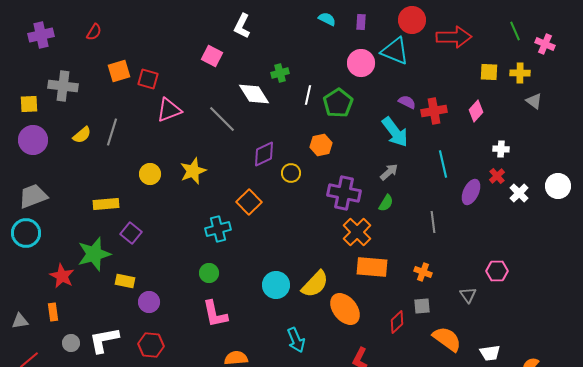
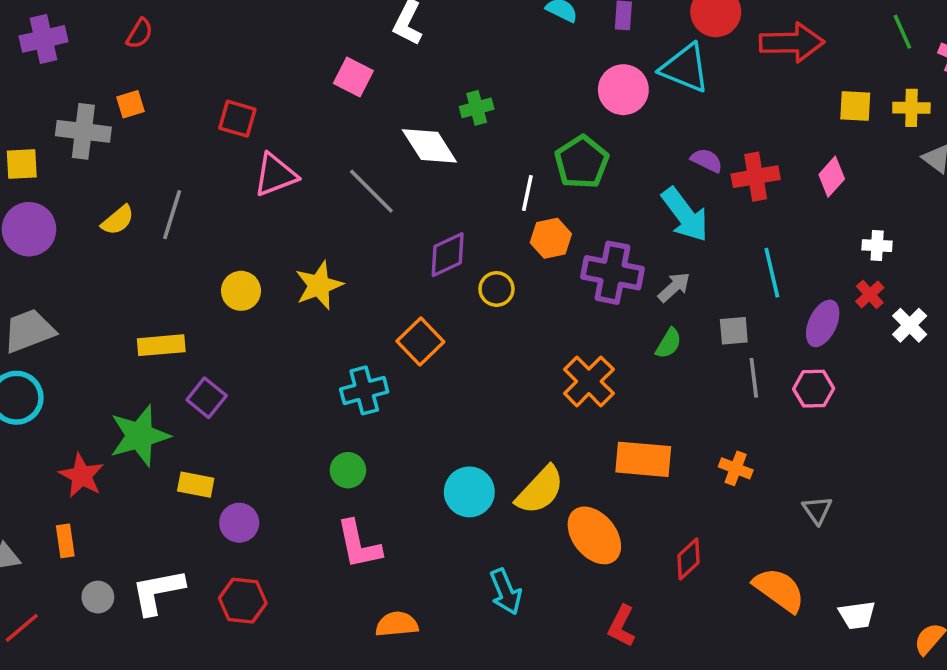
orange square: (119, 71) -> (130, 104), moved, size x0.7
white line: (308, 95) -> (527, 193), moved
purple cross: (344, 193) -> (612, 273), moved
orange cross: (357, 232) -> (589, 381), moved
pink hexagon: (497, 271) -> (814, 389), moved
gray square: (422, 306) -> (734, 331), moved

